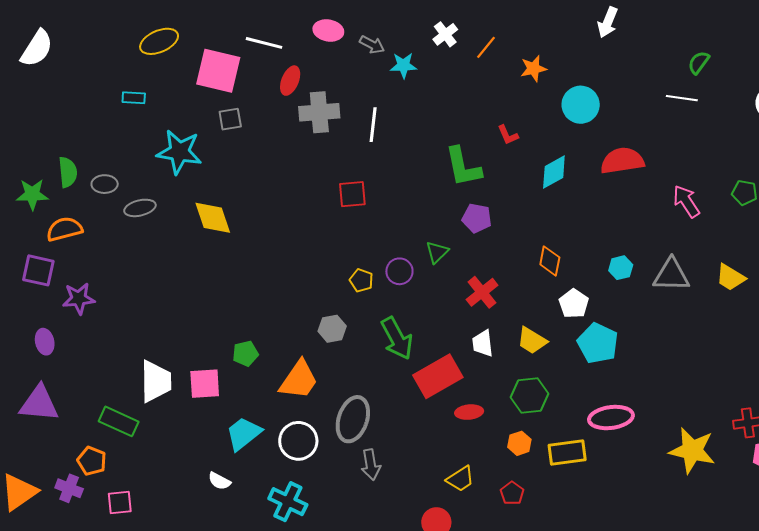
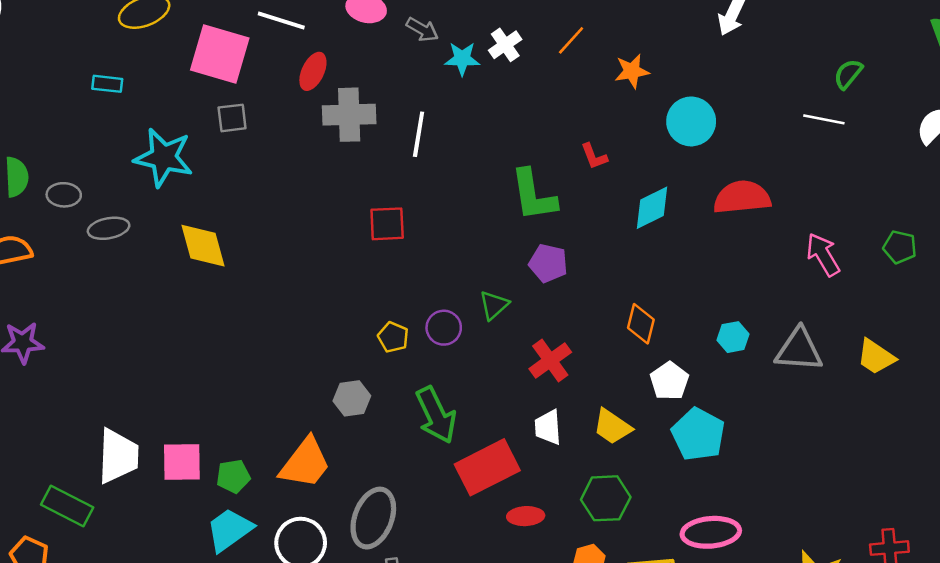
white cross: (445, 34) -> (505, 45), moved
green pentagon: (245, 354) -> (233, 476), moved

